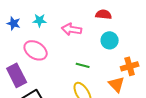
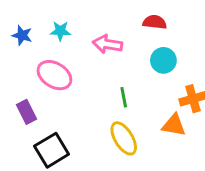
green line: (83, 65) -> (124, 97), turned 64
purple rectangle: (17, 75) -> (27, 112), size x0.7
orange triangle: (117, 84) -> (174, 125), turned -36

